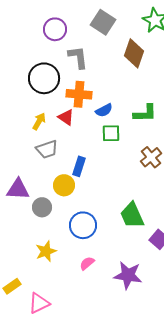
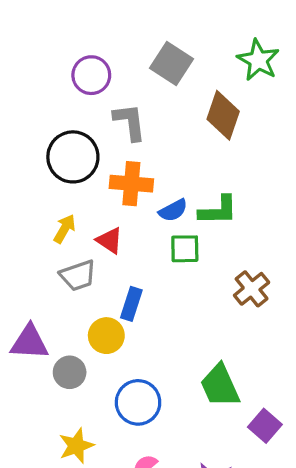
green L-shape: (145, 113) -> (218, 210), moved
red triangle: (66, 117) -> (110, 240), moved

